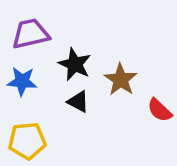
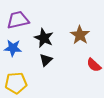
brown star: (121, 80) -> (80, 35), moved
black triangle: (78, 102) -> (46, 60), turned 48

